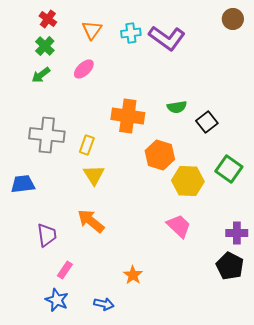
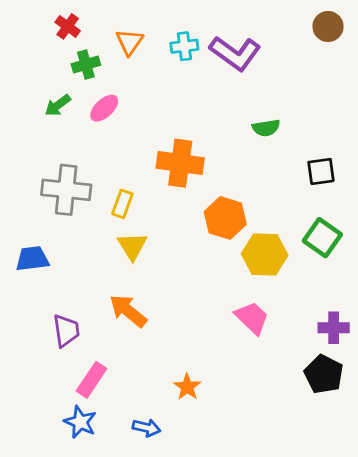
green cross: (45, 46) -> (86, 64), moved, turned 30
pink ellipse: (84, 69) -> (104, 108), moved
green semicircle: (177, 107) -> (266, 128), moved
black square: (207, 122) -> (321, 171), moved, turned 30
pink rectangle: (65, 270) -> (92, 380), size x1.4

